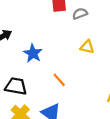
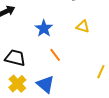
blue star: (33, 53) -> (44, 28), moved

